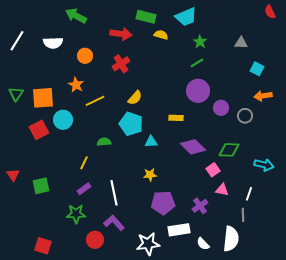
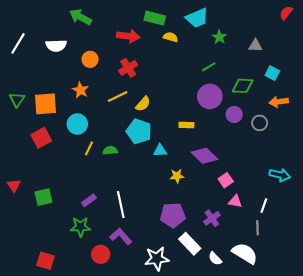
red semicircle: (270, 12) -> (286, 13), turned 64
green star: (200, 42) -> (219, 37), moved
yellow line: (95, 101) -> (118, 96), moved
cyan circle: (63, 120) -> (77, 124), moved
green diamond: (229, 150) -> (243, 86), moved
yellow line: (84, 163) -> (89, 148), moved
yellow star: (150, 175) -> (177, 176), moved
white rectangle: (179, 230) -> (190, 244), turned 55
white semicircle: (231, 239) -> (245, 253), turned -65

